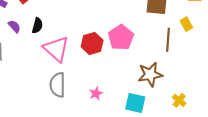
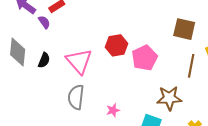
purple semicircle: (14, 26) -> (44, 22), moved
black semicircle: (37, 26) -> (44, 60), moved
red hexagon: (92, 44) -> (117, 45), moved

